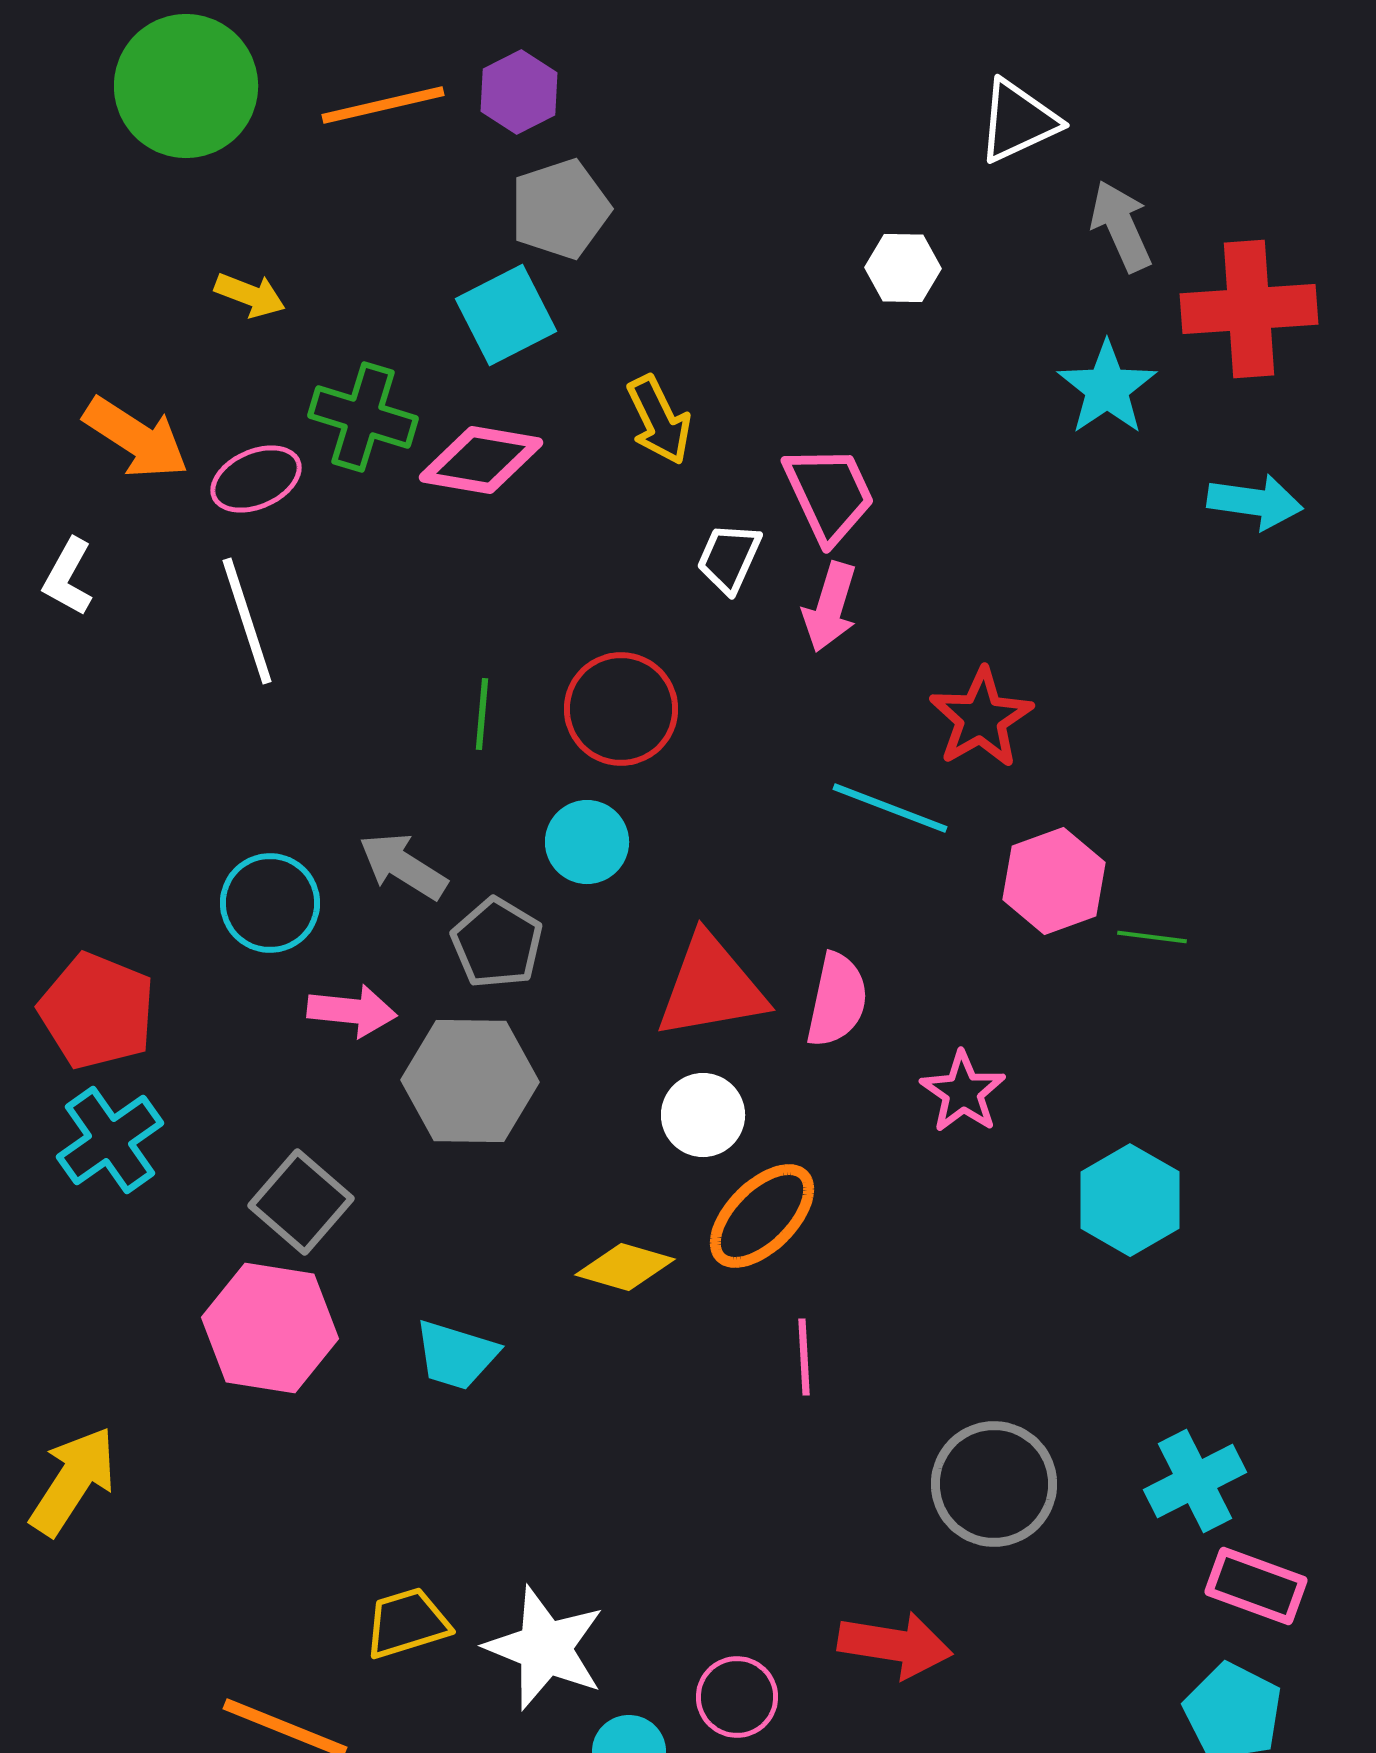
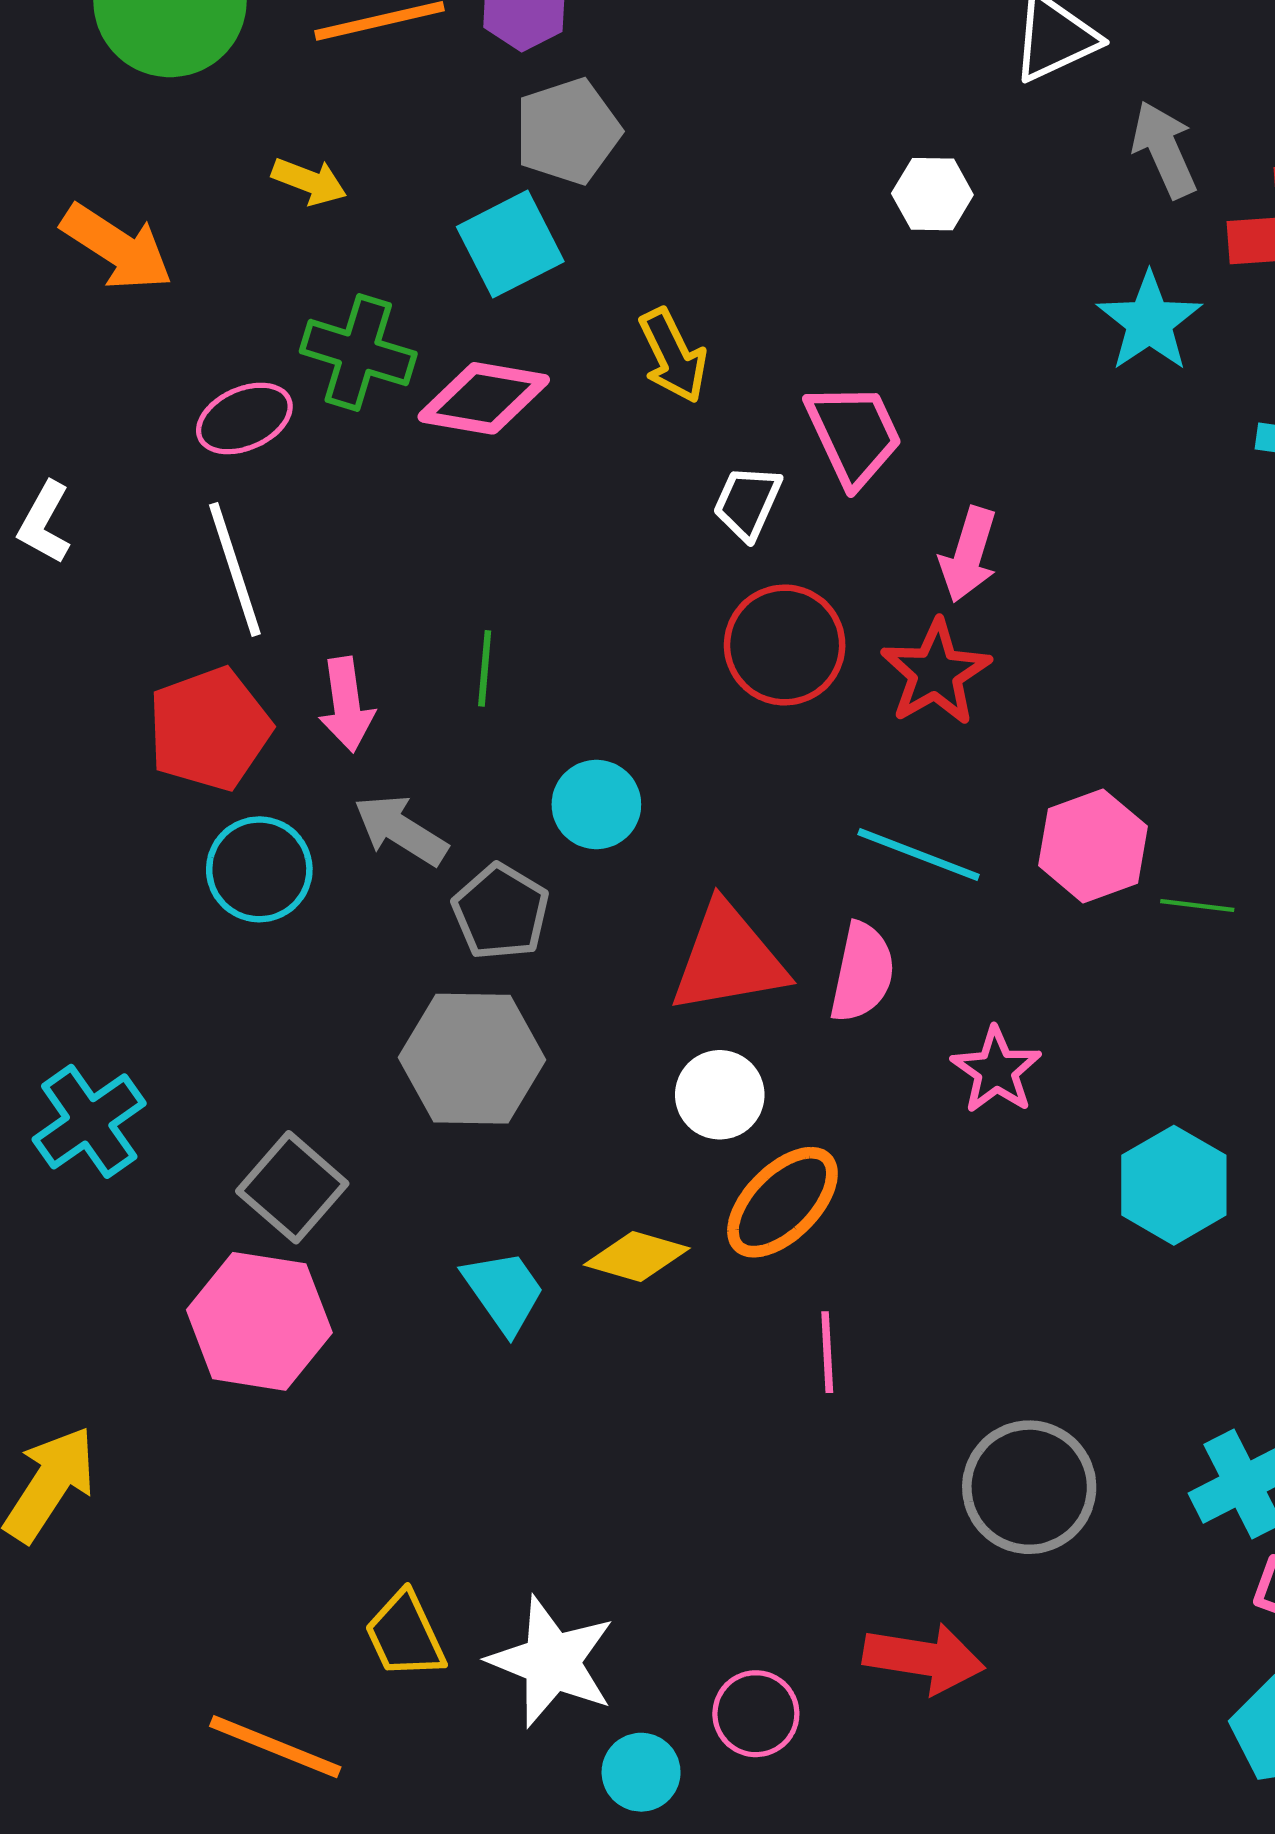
yellow arrow: (250, 295) -> (309, 181), moved
orange arrow: (136, 438) -> (117, 247), moved
pink arrow: (830, 607) -> (969, 555), moved
red circle: (621, 709) -> (785, 645), moved
red star: (981, 718) -> (936, 673), moved
cyan line: (890, 808) -> (919, 854), moved
red pentagon: (97, 1011) -> (209, 729), moved, turned 30
pink arrow: (352, 1011) -> (346, 705), moved, turned 76
cyan trapezoid: (456, 1355) -> (504, 1292), moved, turned -142
yellow trapezoid: (407, 1623) -> (405, 1635), turned -98

